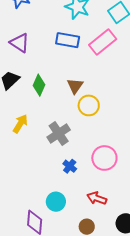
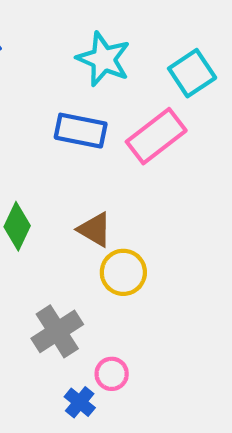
brown triangle: (75, 86) -> (95, 230), turned -36
pink circle: (104, 158) -> (112, 374), moved, size x0.6

